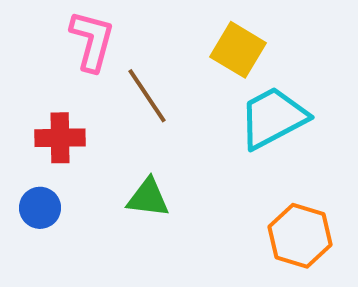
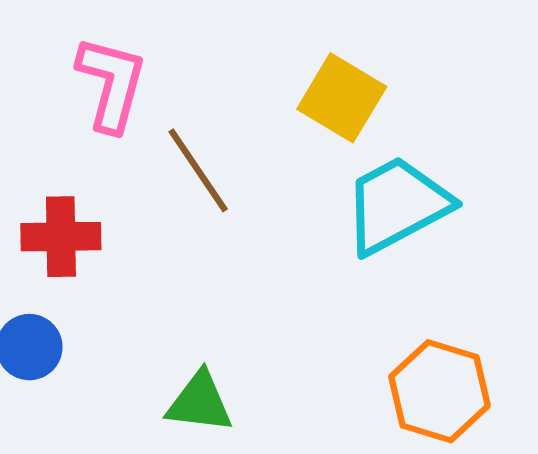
green triangle: (148, 198) -> (200, 402), moved

